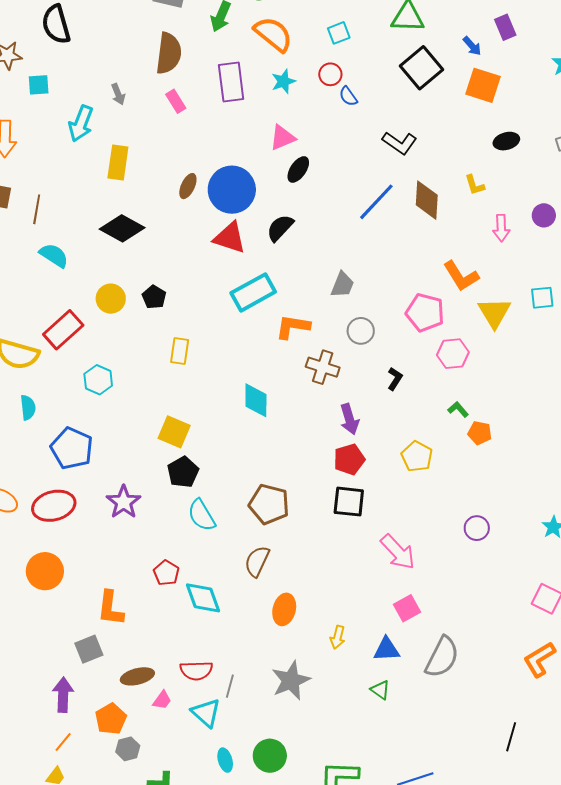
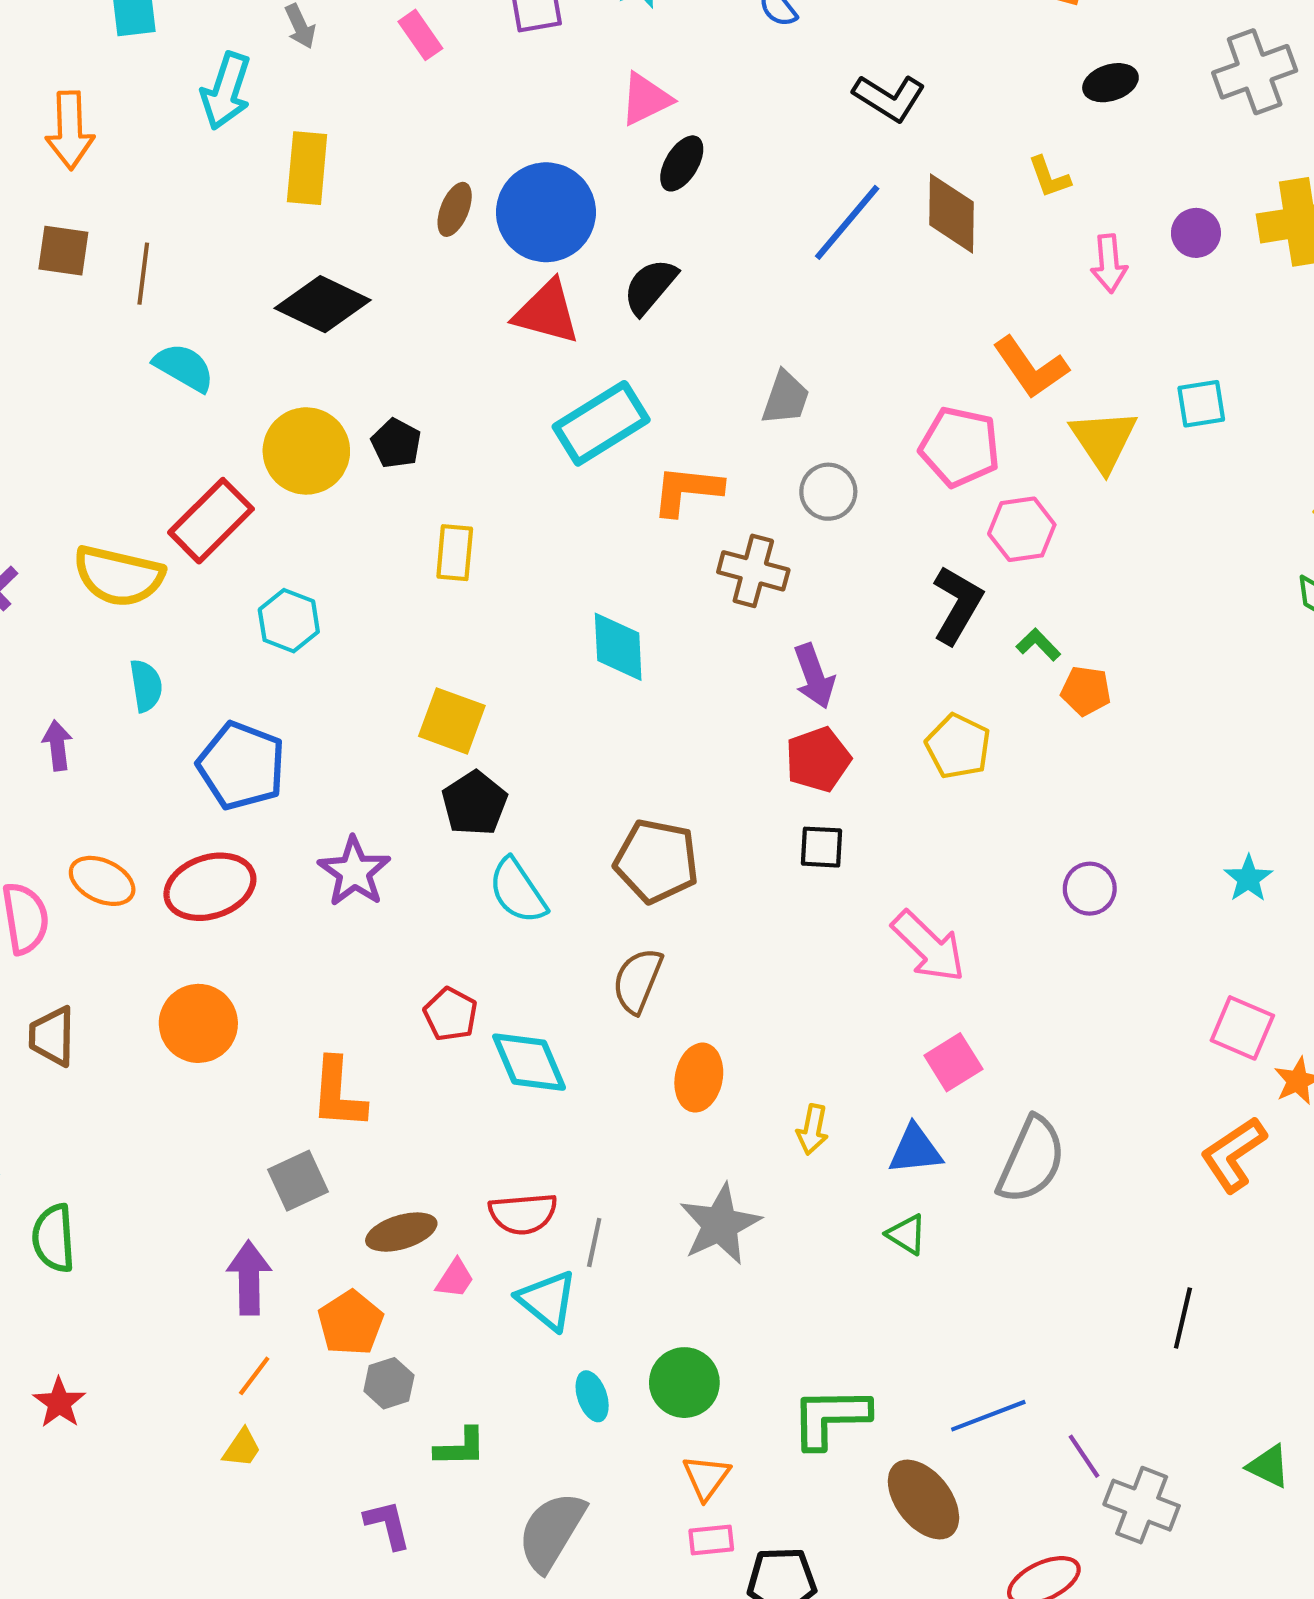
yellow circle: (111, 299) -> (306, 451), size x1.4
black L-shape: (395, 379) -> (957, 605), moved, size x1.6
black square: (349, 502) -> (822, 847), size x0.7

